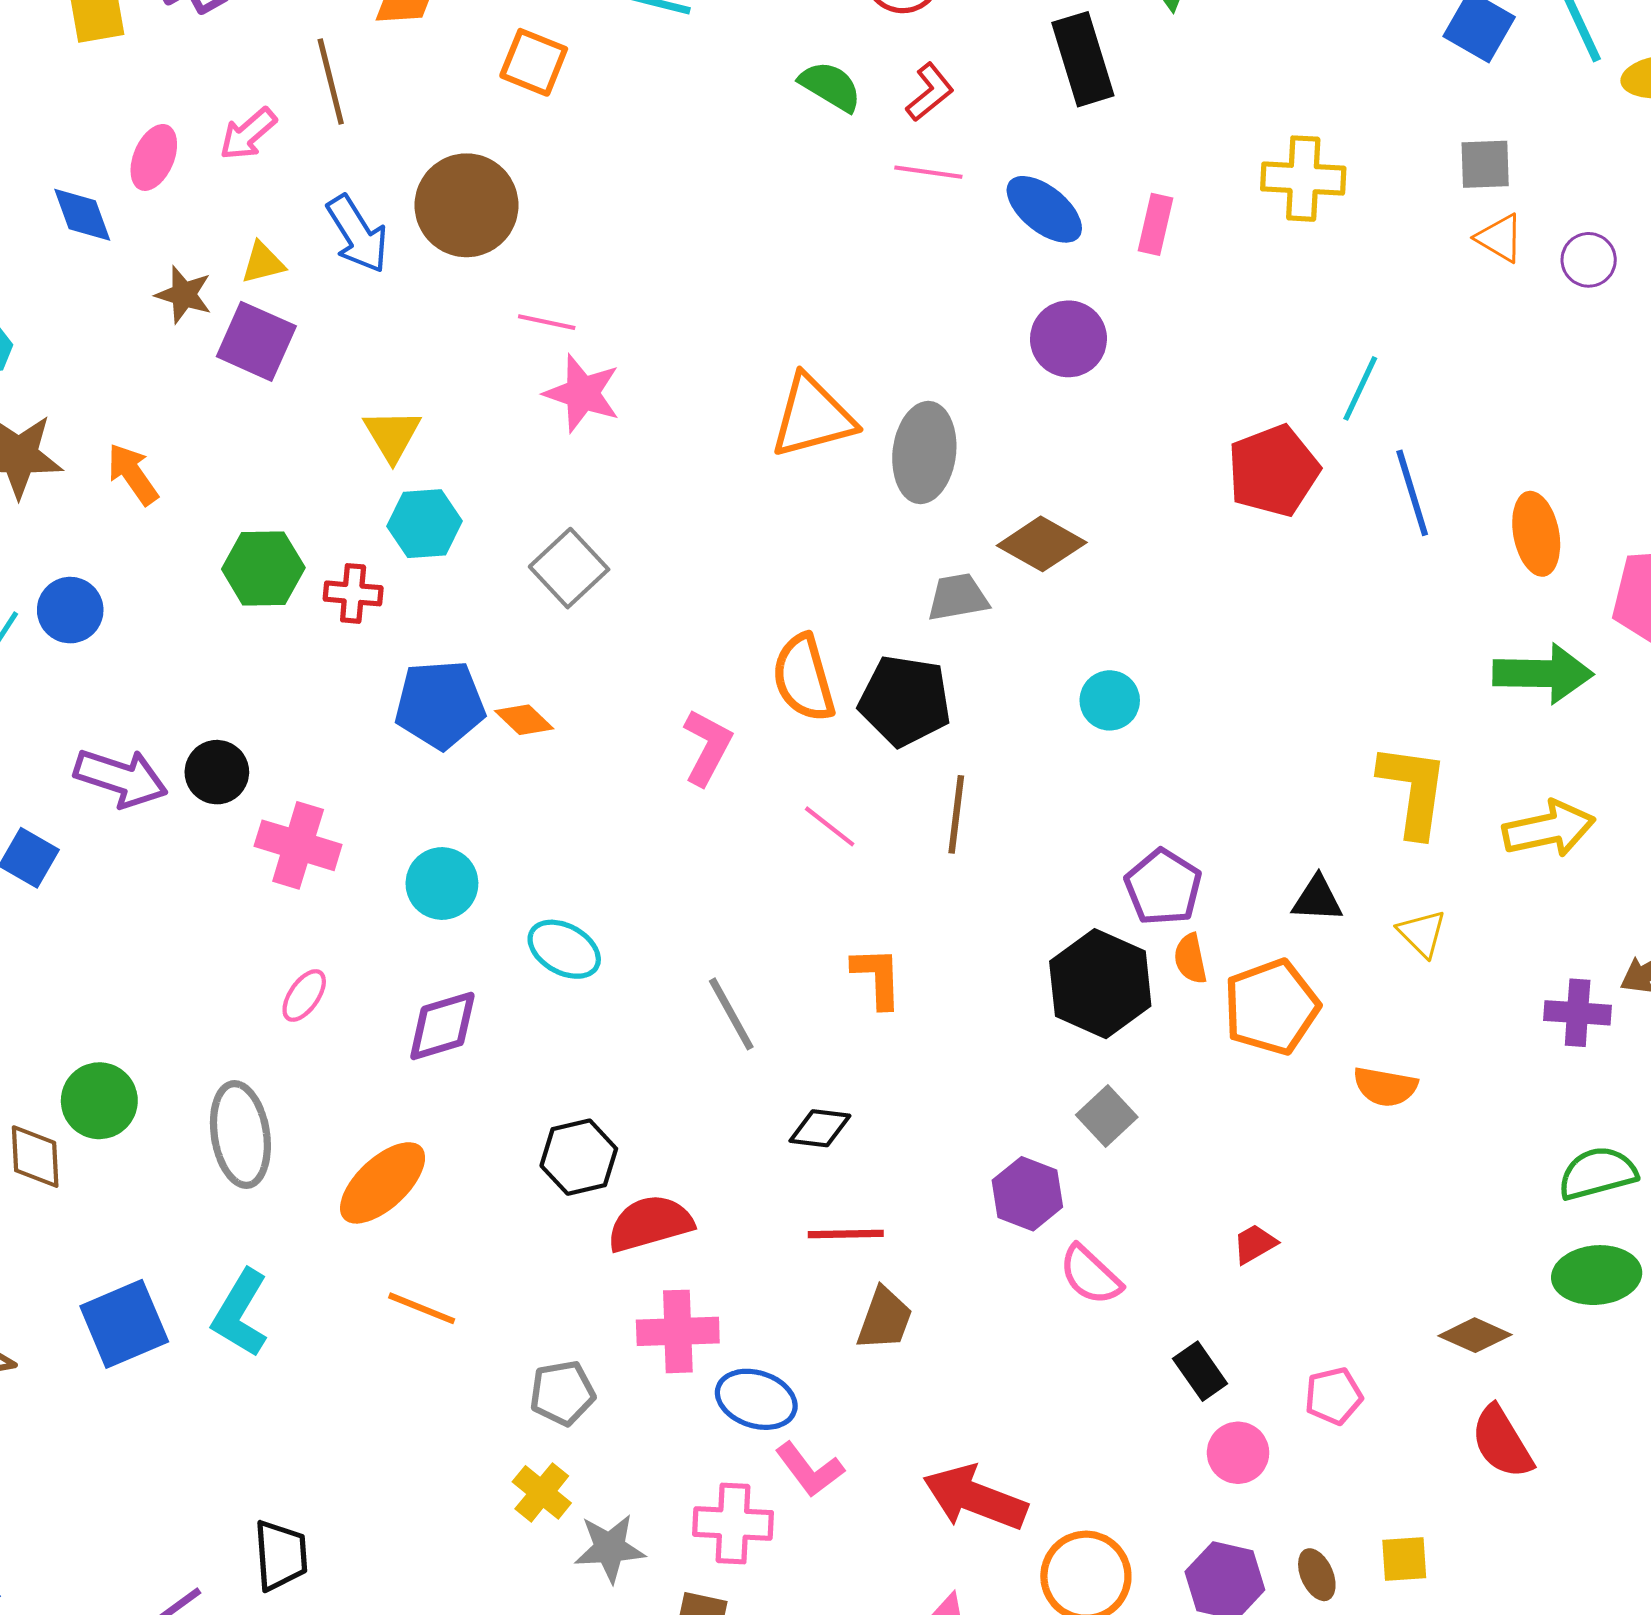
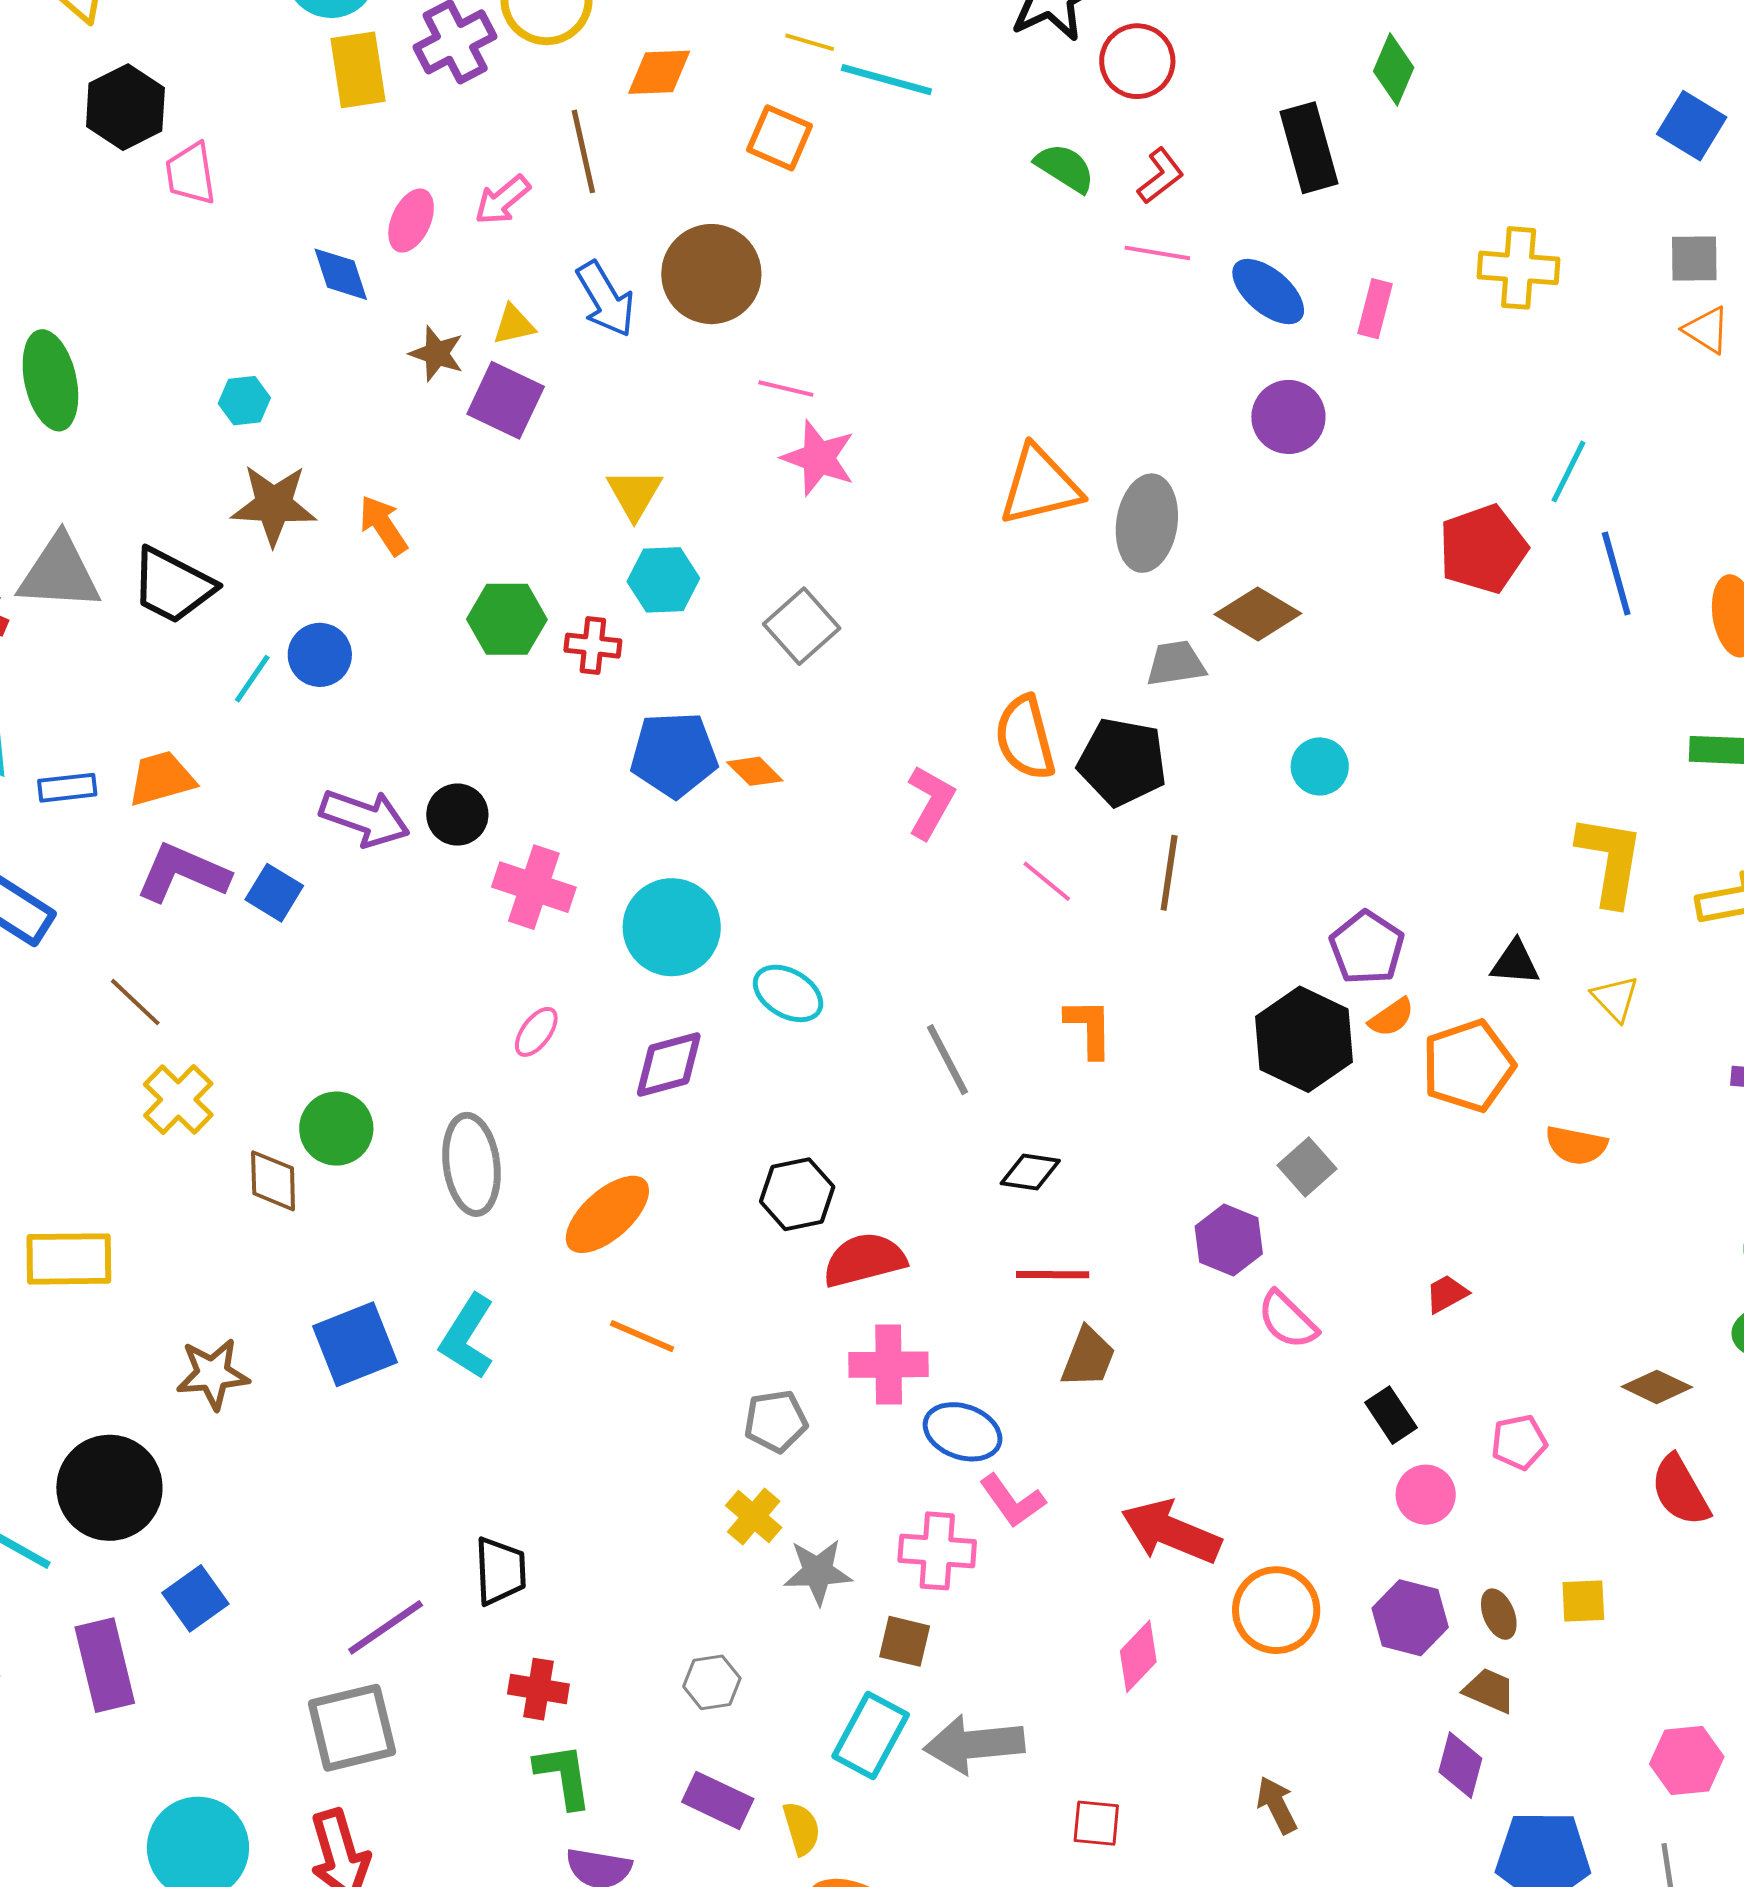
cyan circle: (442, 884) -> (672, 927), size x1.4
orange semicircle: (1190, 959) -> (1391, 1017), turned -114

